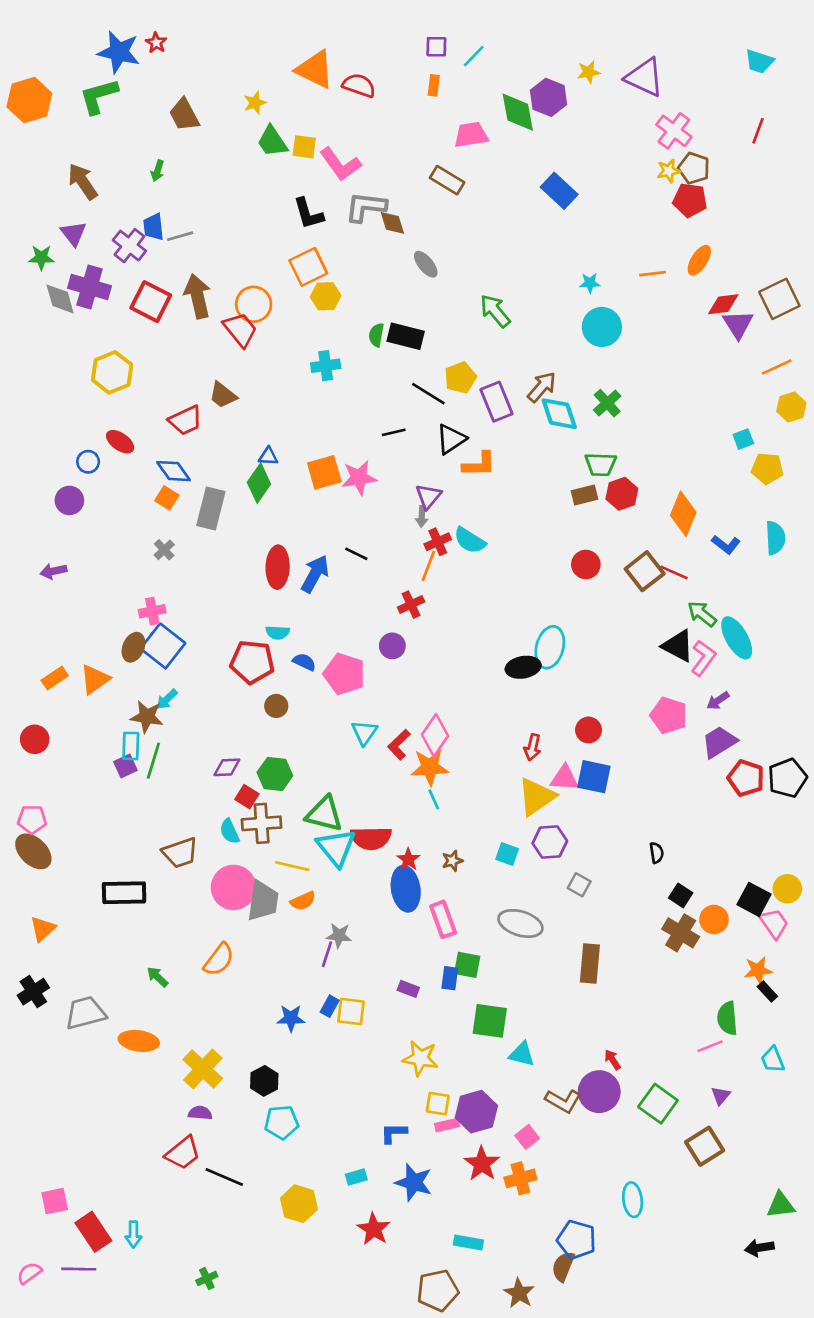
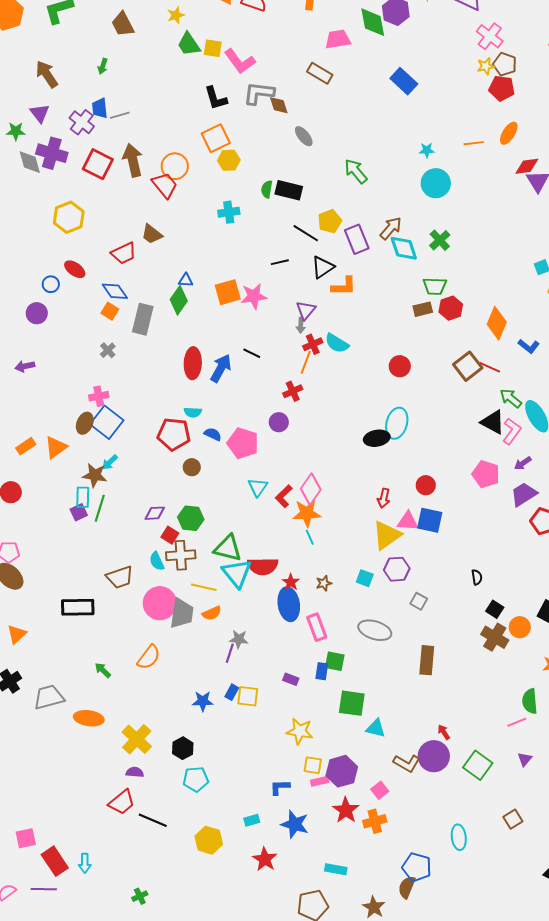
red circle: (586, 564) -> (400, 366), moved
brown square: (705, 1146) -> (513, 819), moved, size x0.7

